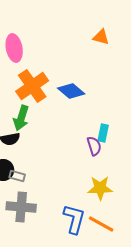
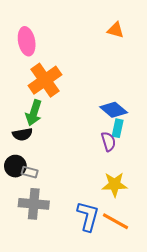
blue diamond: (71, 91) -> (114, 110), moved

